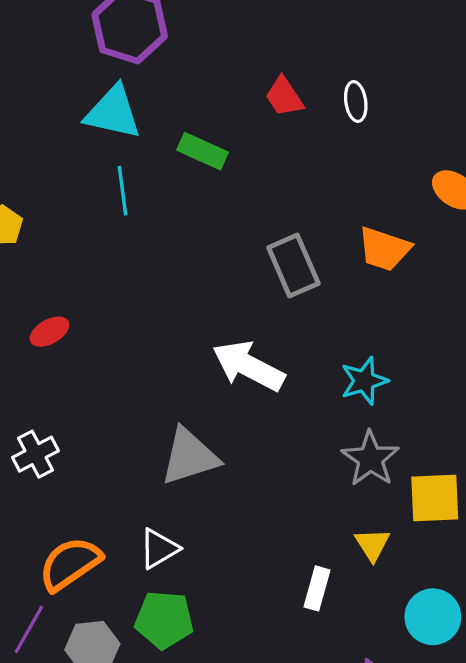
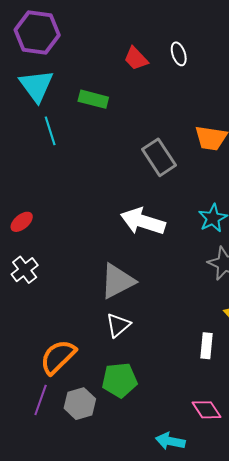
cyan triangle: (113, 112) -> (36, 86), turned 51
white cross: (35, 454) -> (25, 270), moved
white triangle: (159, 549) -> (118, 325), moved

